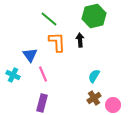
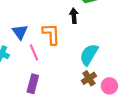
orange L-shape: (57, 42) -> (51, 34), moved
cyan semicircle: (94, 76) -> (89, 55), size x1.5

